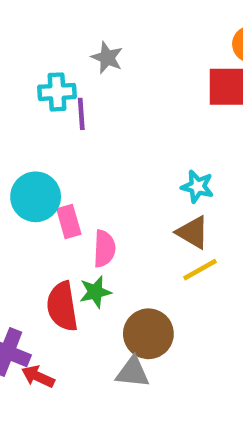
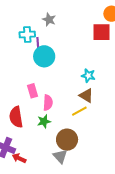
cyan circle: (36, 197) -> (44, 56), moved
yellow line: (200, 270) -> (79, 111), moved
red semicircle: (62, 306) -> (16, 117), moved
gray triangle: (133, 372) -> (60, 156), turned 42

